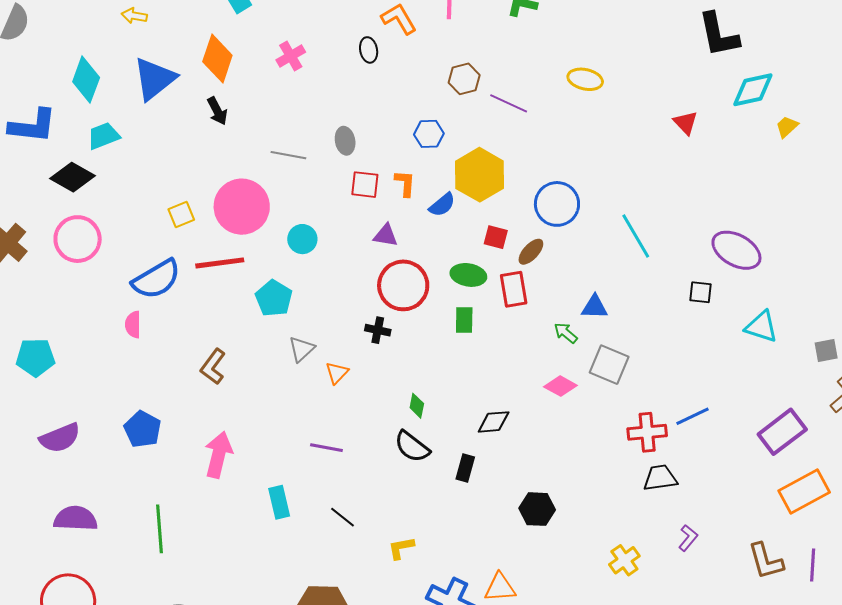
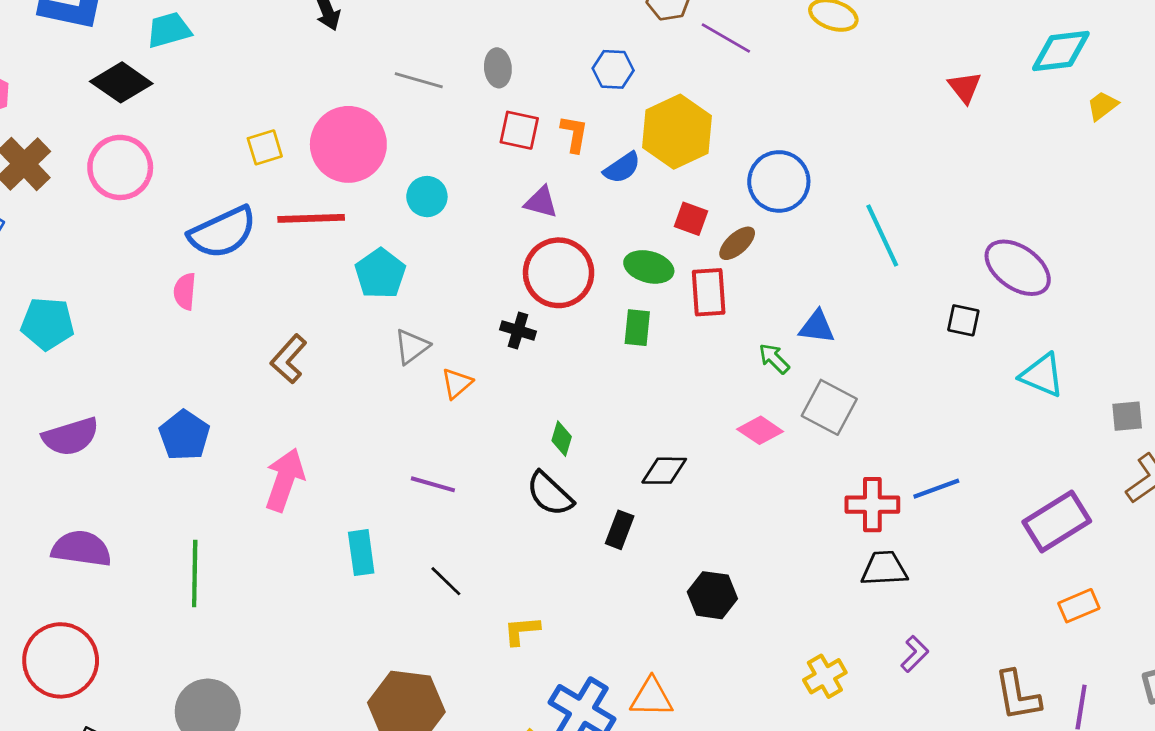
orange rectangle: (804, 492) -> (1079, 606), size x0.6

